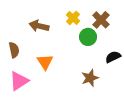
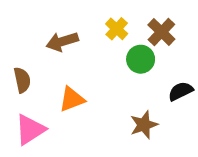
brown arrow: (39, 26) -> (62, 42), turned -30
orange triangle: (45, 62) -> (72, 99), turned 42

